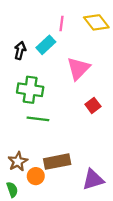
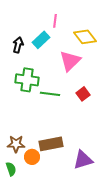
yellow diamond: (96, 22) -> (85, 37), moved
green line: (38, 119) -> (50, 94), moved
brown star: (18, 162) -> (16, 144), turned 30

